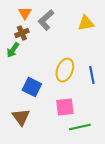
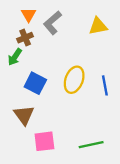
blue square: (32, 87) -> (35, 83), moved
pink square: (65, 107) -> (44, 141), moved
brown triangle: (21, 117) -> (24, 115), moved

